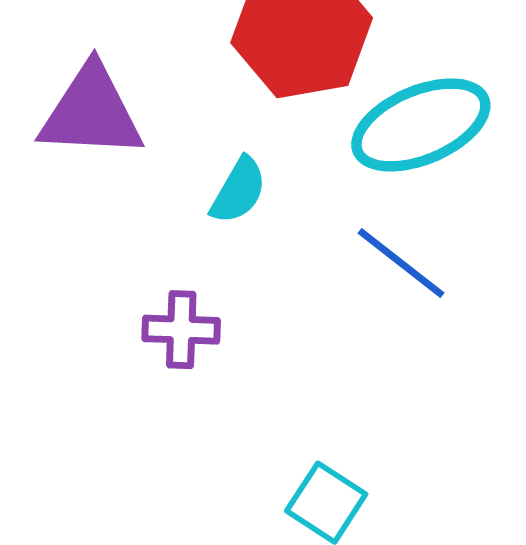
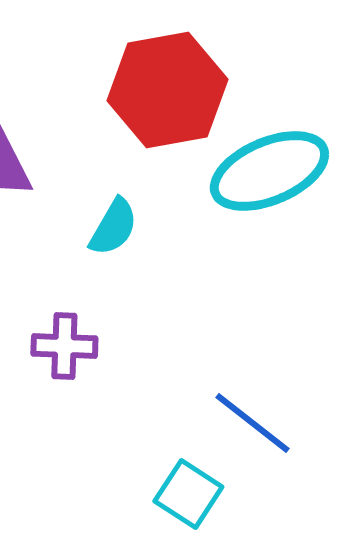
blue line: (401, 263) -> (252, 423), moved

